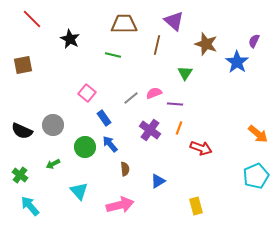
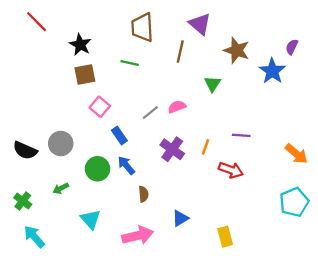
brown trapezoid: (124, 24) -> (142, 27), turned -92
brown square: (23, 65) -> (85, 75), moved
purple line: (175, 104) -> (241, 135), moved
blue triangle: (158, 181) -> (180, 218), moved

